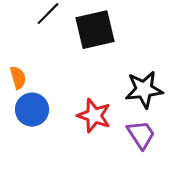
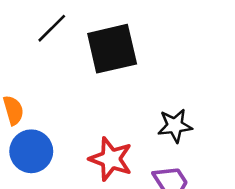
black star: (144, 90) -> (175, 126), size x0.7

